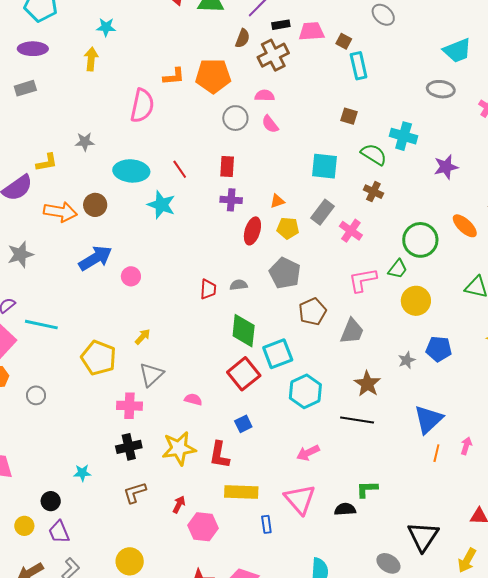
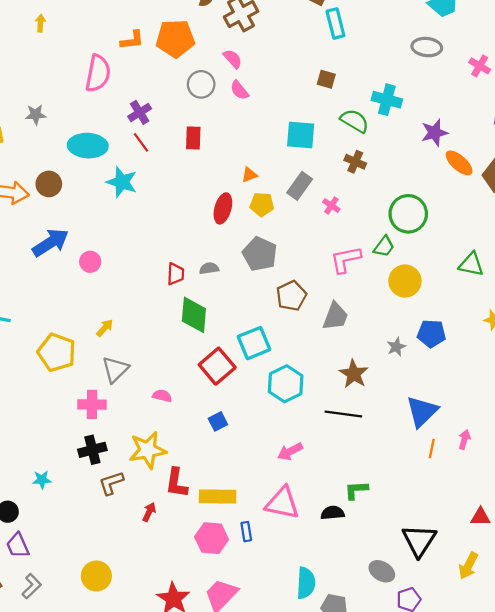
yellow arrow: (91, 59) -> (40, 23), size x0.7
pink semicircle: (265, 96) -> (233, 59), turned 48
purple cross: (231, 200) -> (140, 112), moved, turned -35
orange ellipse: (465, 226) -> (459, 163), moved
pink cross: (351, 231) -> (331, 206), size x0.7
green diamond: (244, 331) -> (194, 315), moved
red L-shape: (219, 455) -> (176, 483), moved
brown L-shape: (135, 493) -> (111, 483), moved
pink triangle: (300, 499) -> (282, 503), turned -36
pink hexagon: (203, 527) -> (212, 538), moved

